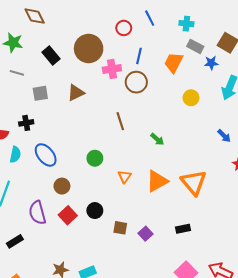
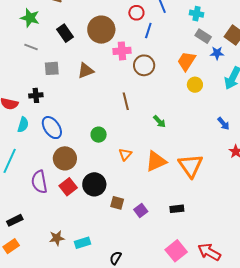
blue line: (139, 56) -> (148, 31), moved
orange trapezoid: (174, 63) -> (186, 61), moved
brown circle: (62, 186) -> (65, 158), size x1.5
black circle: (95, 211) -> (94, 184), size x1.5
black rectangle: (15, 241) -> (15, 220), moved

